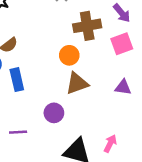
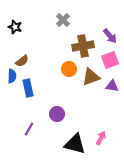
brown triangle: (77, 83) -> (91, 77), moved
purple triangle: (123, 87) -> (112, 86), moved
purple line: (18, 132) -> (29, 129), turned -56

